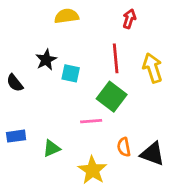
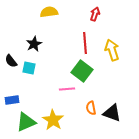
cyan square: (71, 73) -> (29, 68), moved
green triangle: (52, 148) -> (26, 122), moved, size x1.5
yellow star: (92, 170) -> (53, 120), moved

